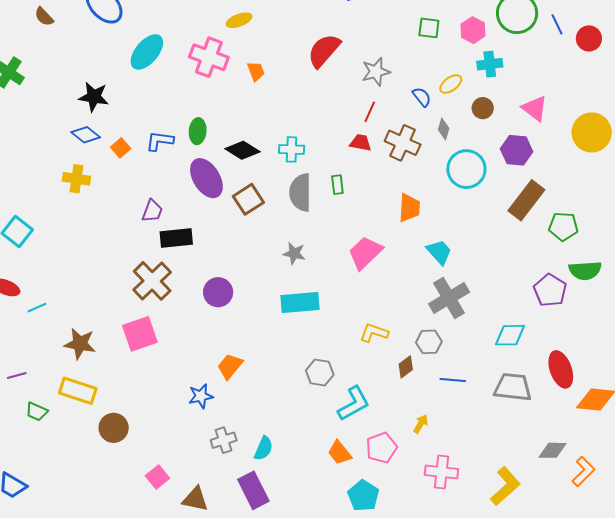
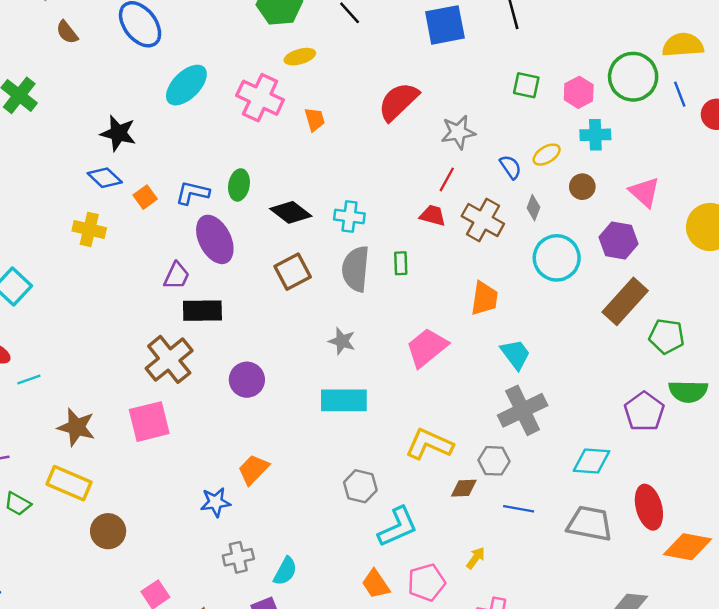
purple ellipse: (206, 178) -> (215, 239), moved
yellow L-shape: (374, 333) -> (429, 444), size x1.4
brown diamond: (406, 367) -> (464, 488), turned 30

